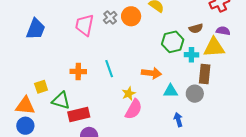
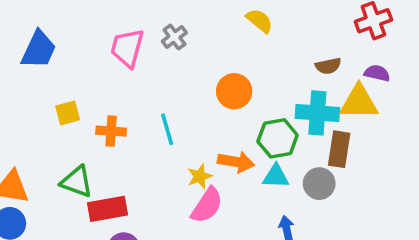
orange circle: (131, 16) -> (234, 91), moved
green hexagon: (173, 42) -> (278, 138), moved
cyan cross: (191, 55) -> (317, 113), size x1.6
orange arrow: (151, 73) -> (236, 162), moved
yellow square: (41, 87) -> (68, 113), moved

